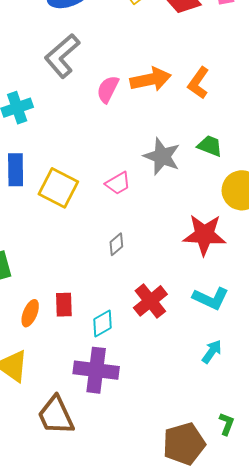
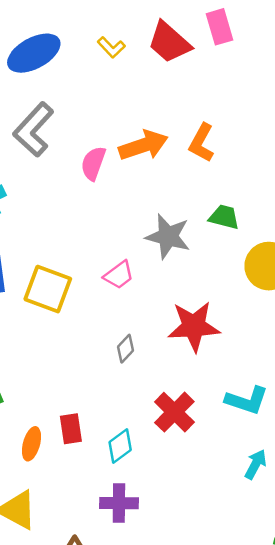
red star: (204, 235) -> (194, 326), moved
purple cross: (96, 370) -> (119, 503), size x0.7

